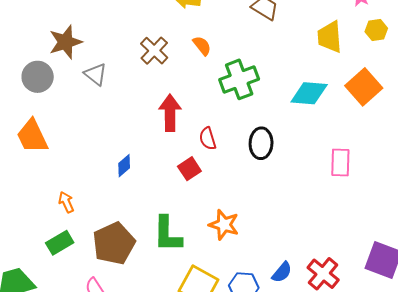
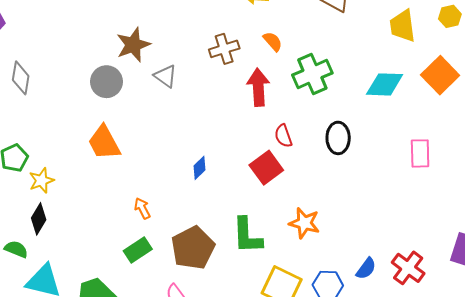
brown cross: (154, 51) -> (224, 49), turned 32
red arrow: (170, 113) -> (258, 87), moved
red square: (189, 169) -> (266, 168), size x1.4

